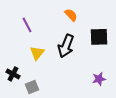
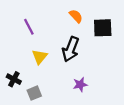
black square: (99, 37) -> (103, 28), moved
purple star: (99, 79) -> (80, 85), moved

